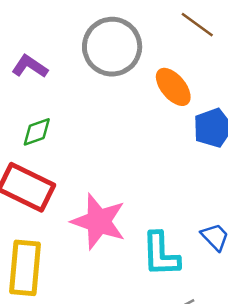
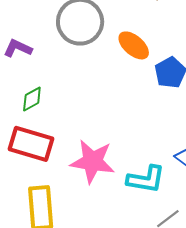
cyan L-shape: (161, 254) -> (146, 179), turned -69

